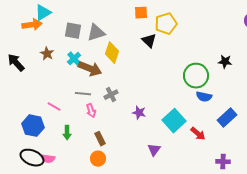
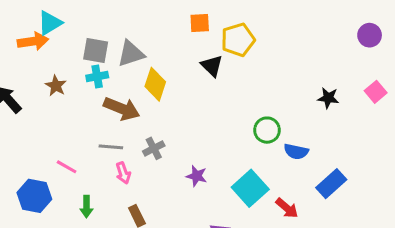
cyan cross: (74, 59) -> (97, 77), moved, turned 32
green circle: (196, 76) -> (267, 130), moved, size x0.7

